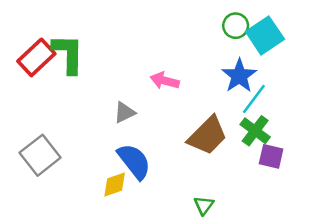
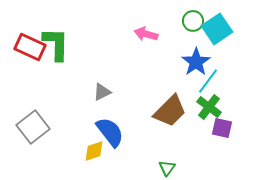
red rectangle: (36, 57) -> (30, 47), turned 68
pink arrow: (165, 81) -> (146, 34), moved

